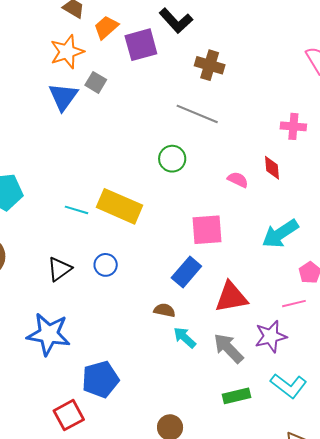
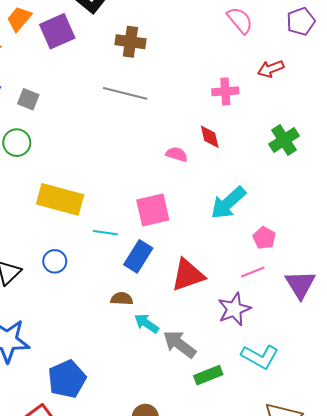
gray square: (96, 82) -> (28, 99), moved
green circle: (172, 159) -> (17, 143), moved
cyan line: (76, 210) -> (105, 233), moved
gray arrow: (229, 348) -> (179, 344), moved

